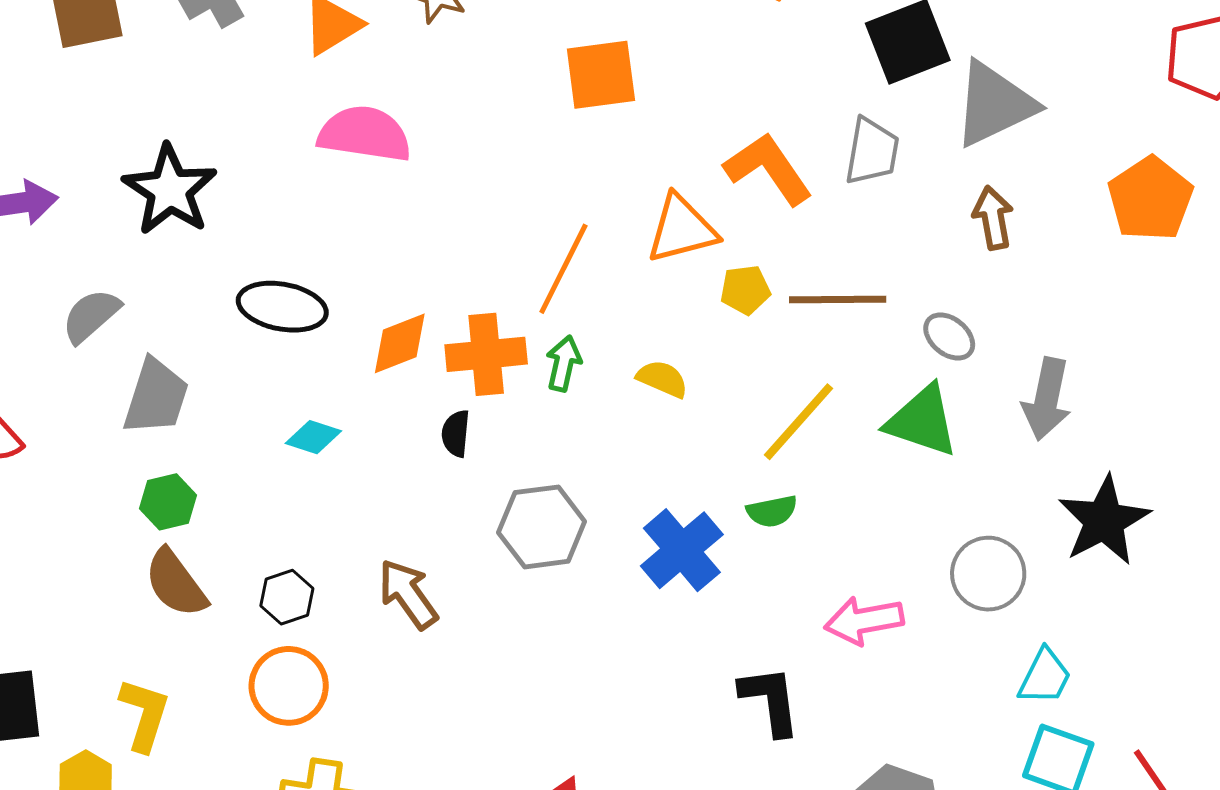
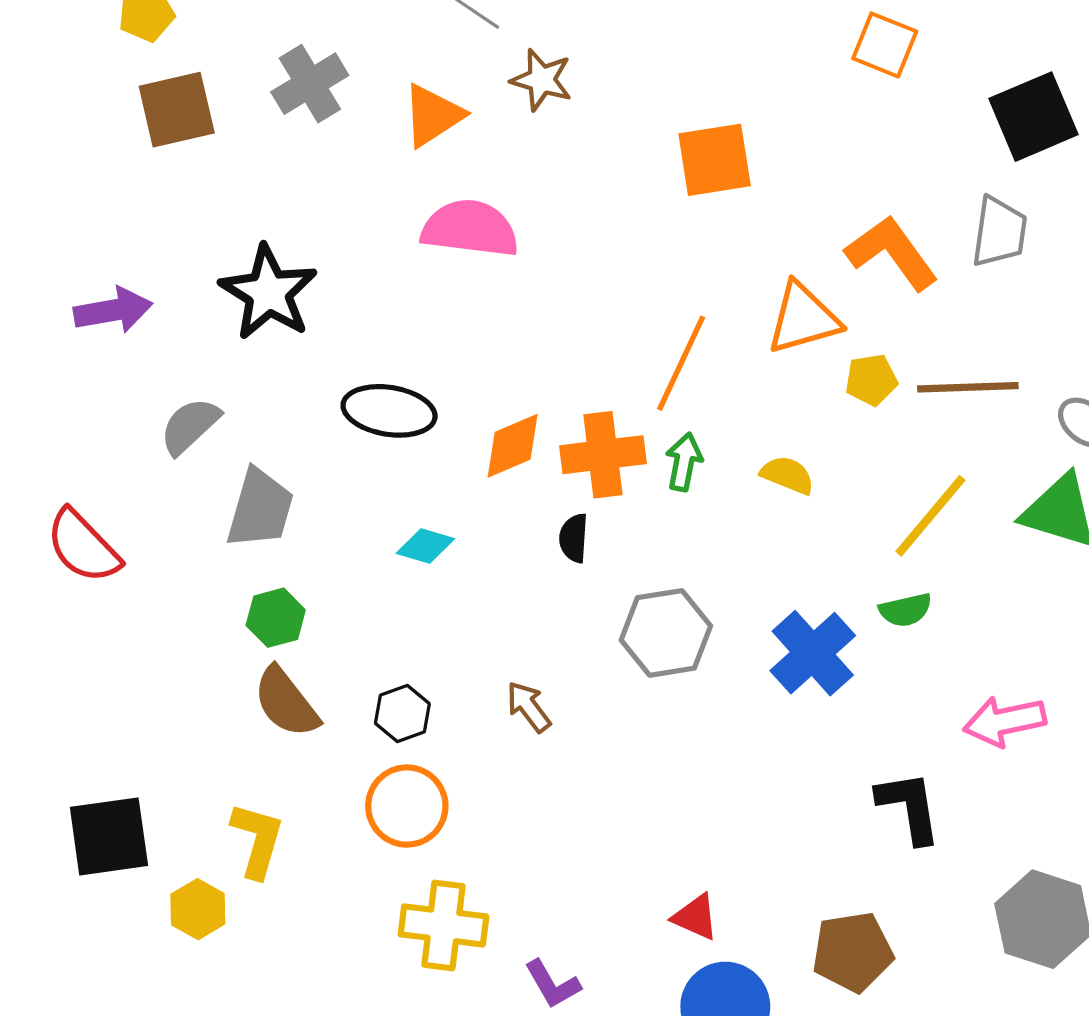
brown arrow: (408, 594) -> (529, 707), size x0.7

